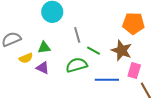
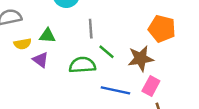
brown star: (122, 50) -> (141, 59), turned 30

